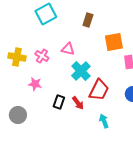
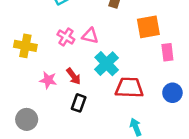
pink cross: (42, 56) -> (66, 37), moved
red trapezoid: (99, 90) -> (129, 88), turned -115
red arrow: (78, 103) -> (74, 76), moved

